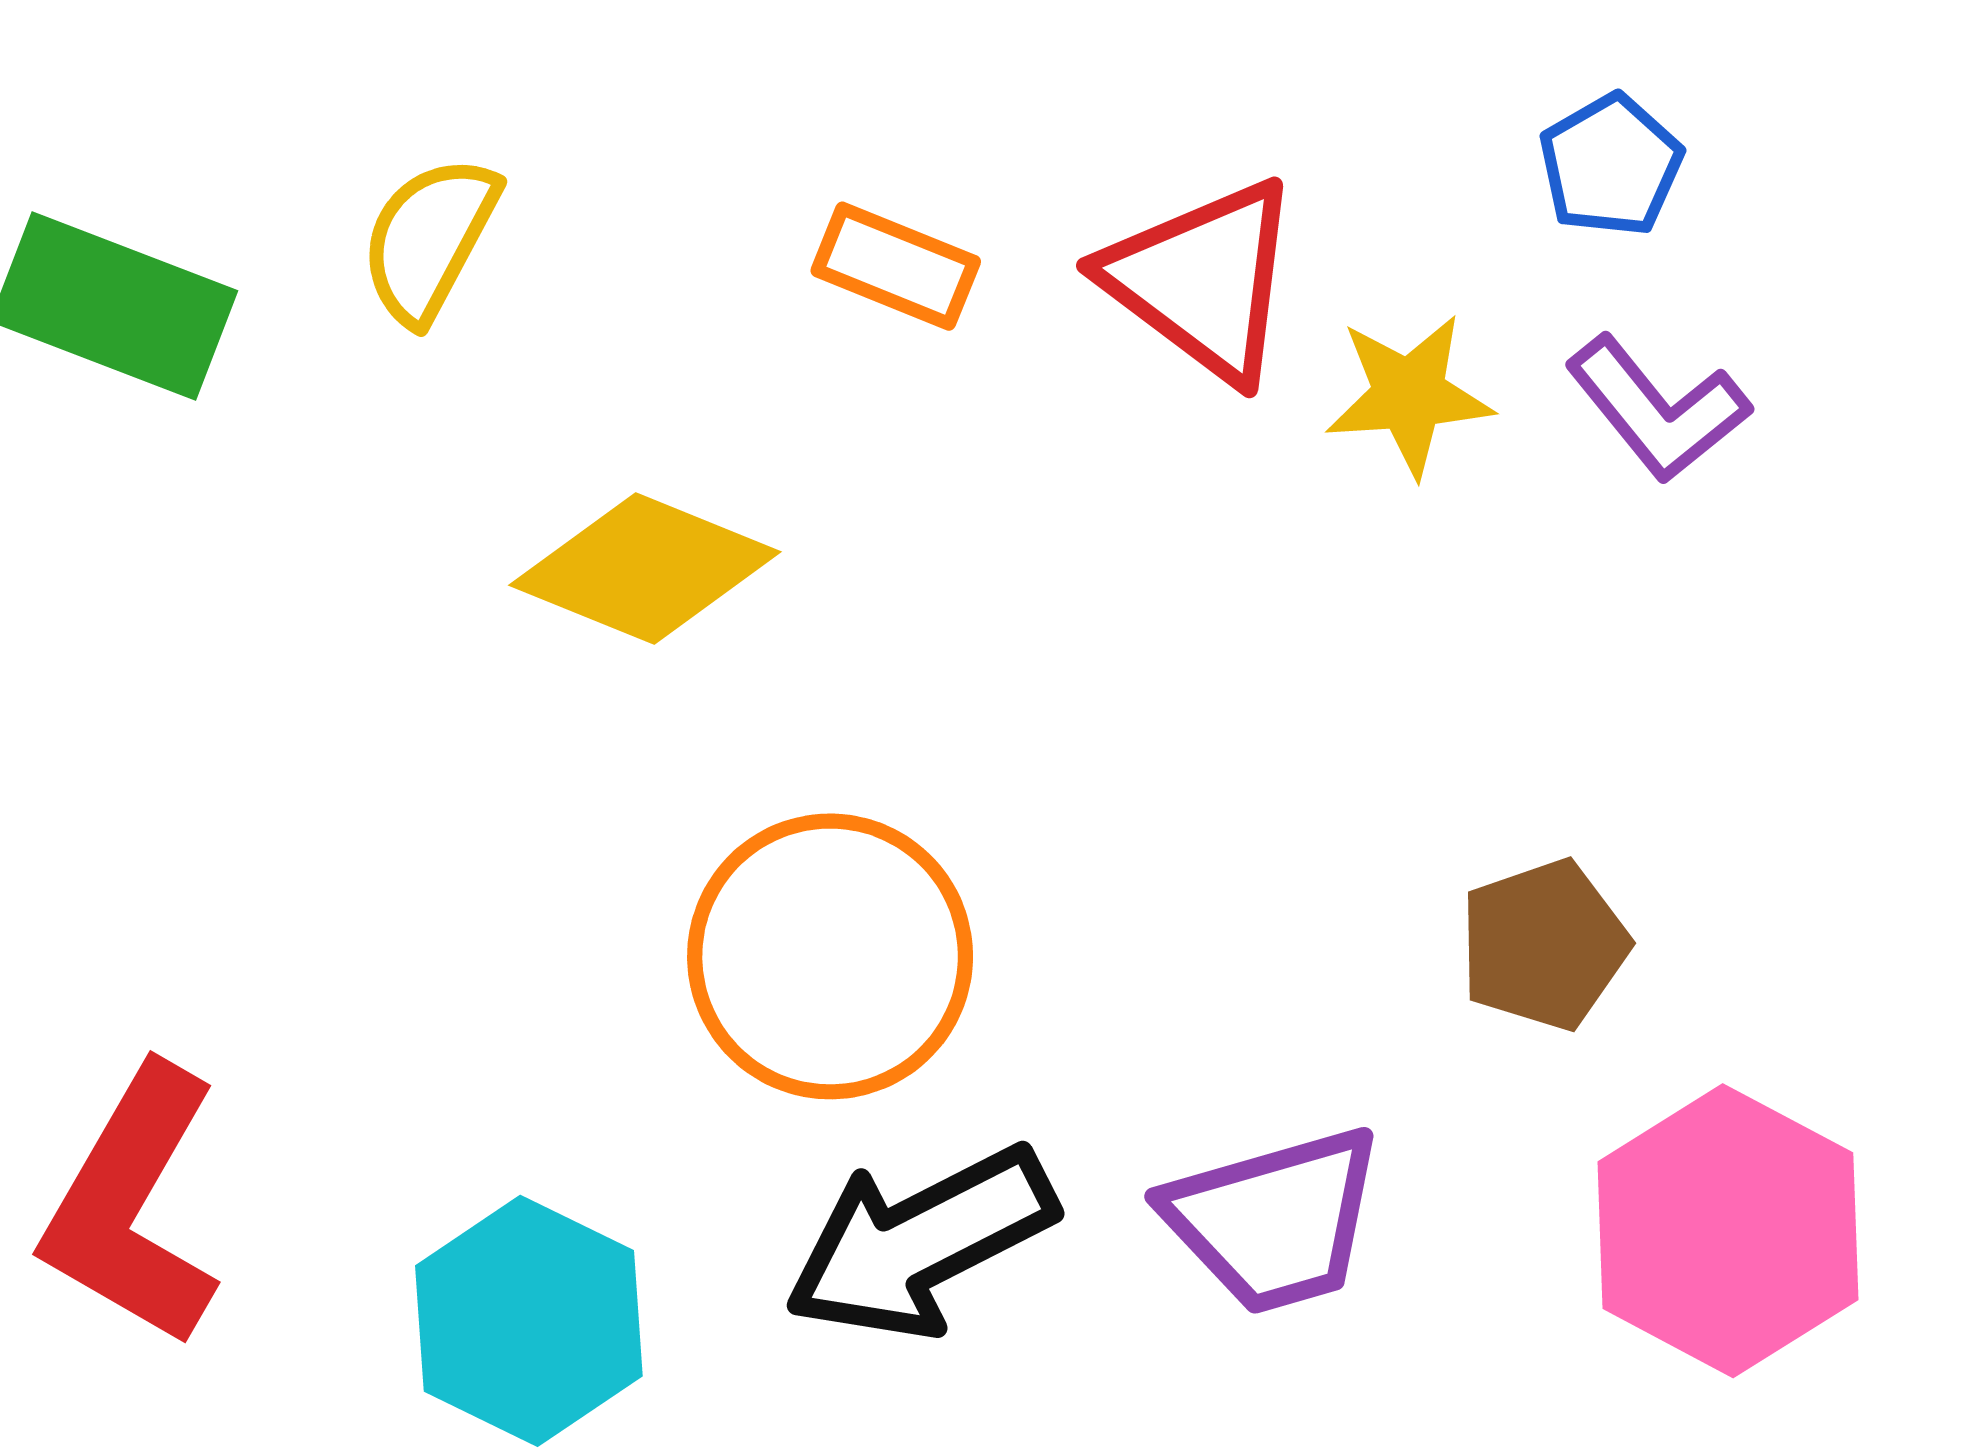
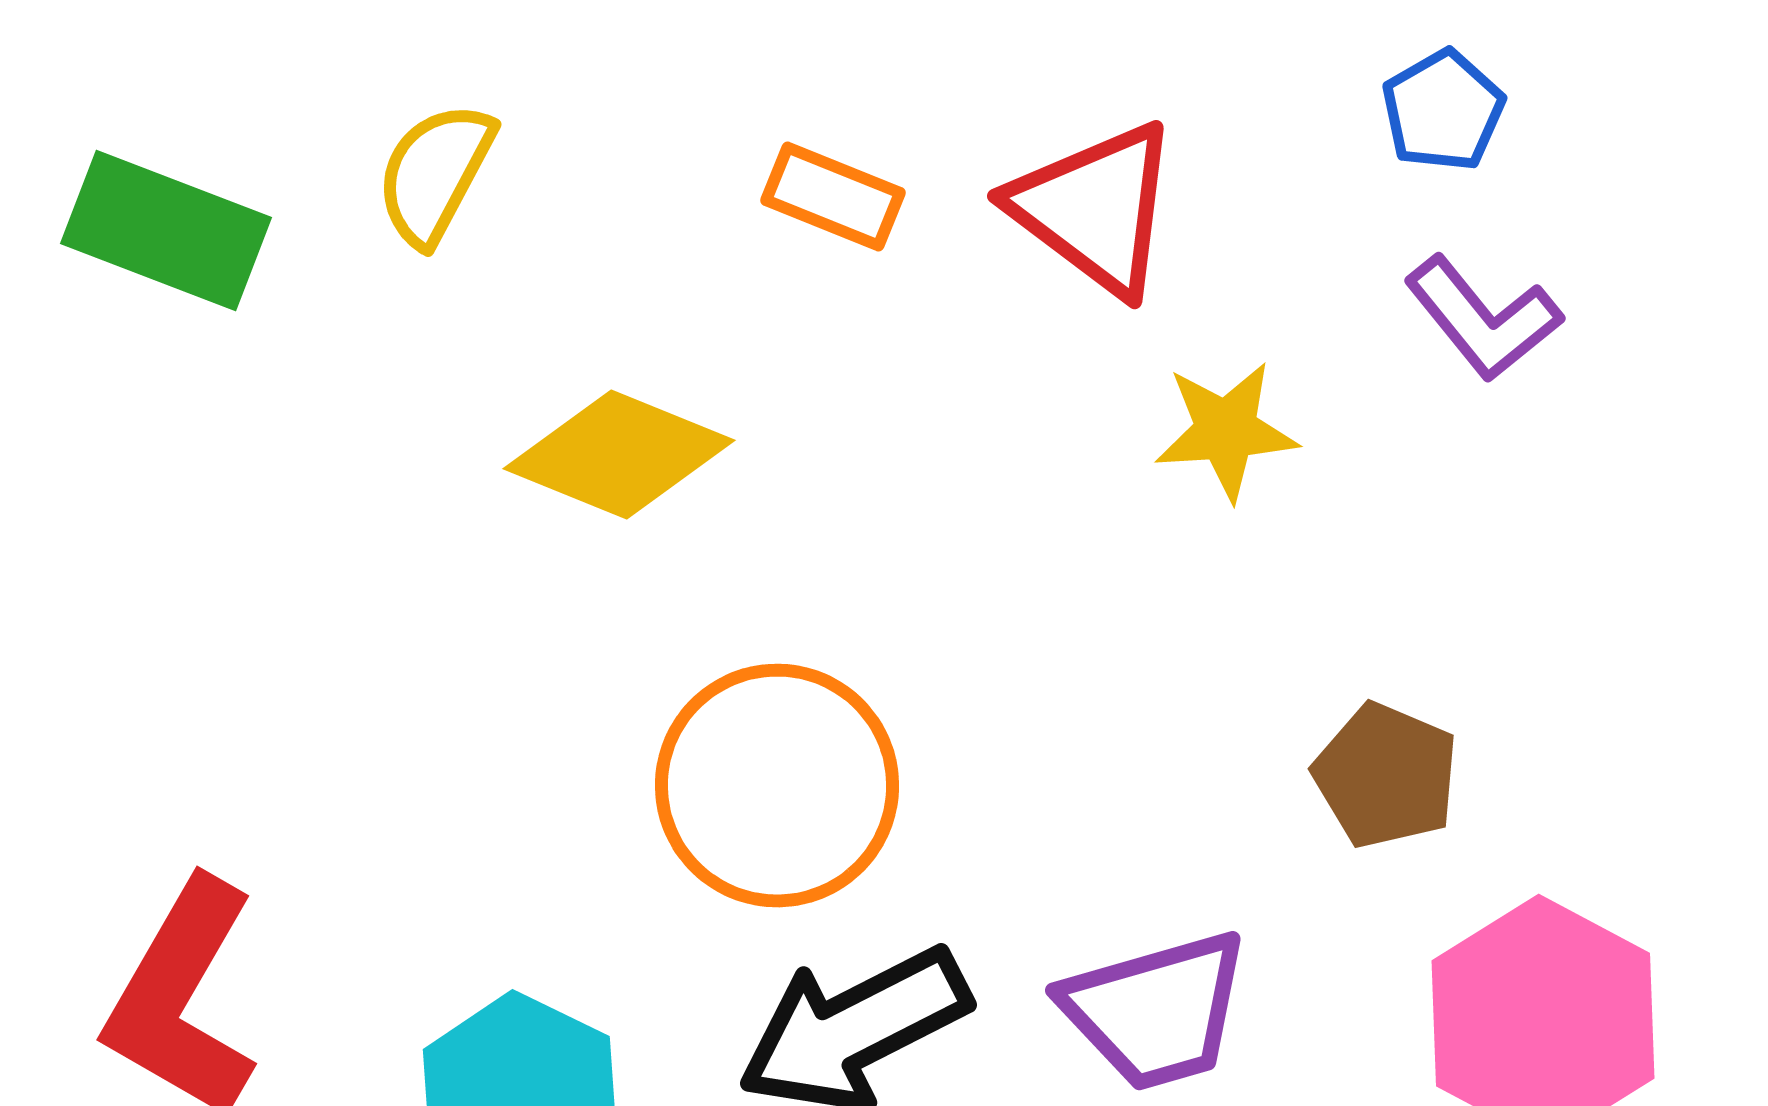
yellow star: (1409, 395) -> (1226, 431), moved
brown pentagon: (1544, 945) -> (1386, 776), turned -30

